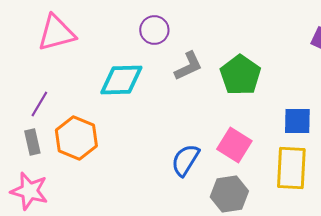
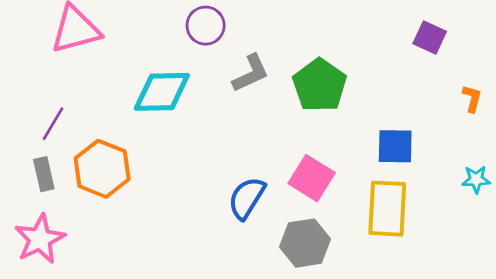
pink star: (29, 191) -> (40, 239), turned 30

